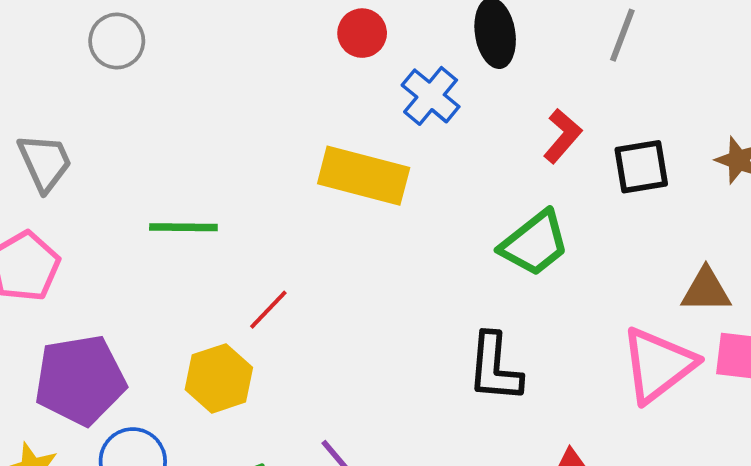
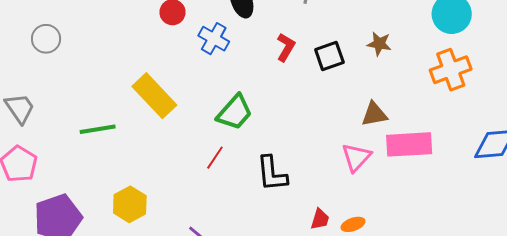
yellow rectangle: (364, 176) -> (154, 96), moved, turned 42
green trapezoid: (534, 243) -> (235, 112), moved
red line: (268, 310) -> (215, 158), moved
pink triangle: (658, 365) -> (356, 157), size x0.7

